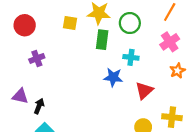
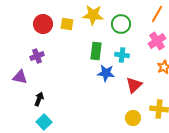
red circle: (25, 25) -> (43, 24), moved
green rectangle: (102, 40) -> (96, 51), moved
purple triangle: (20, 96) -> (20, 77), moved

